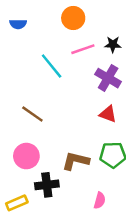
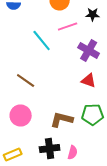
black star: (113, 44) -> (93, 14), moved
black cross: (47, 185) -> (50, 148), moved
pink semicircle: (100, 200) -> (73, 152), moved

